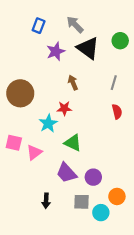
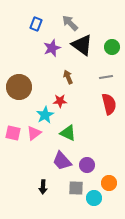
green circle: (120, 41) -> (112, 47), moved
gray line: (114, 83) -> (106, 77), turned 64
red semicircle: (117, 112) -> (109, 104), size x1.5
pink triangle: (34, 152) -> (34, 133), moved

